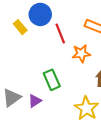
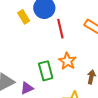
orange star: (81, 54) -> (67, 61), moved, turned 30

